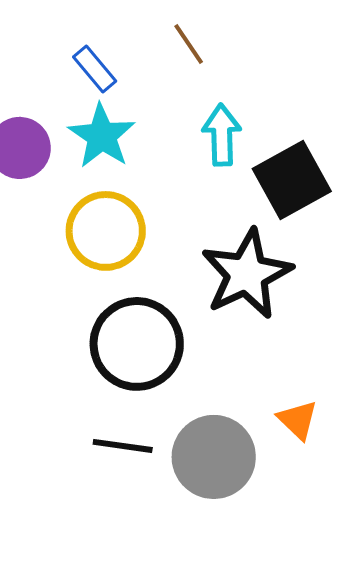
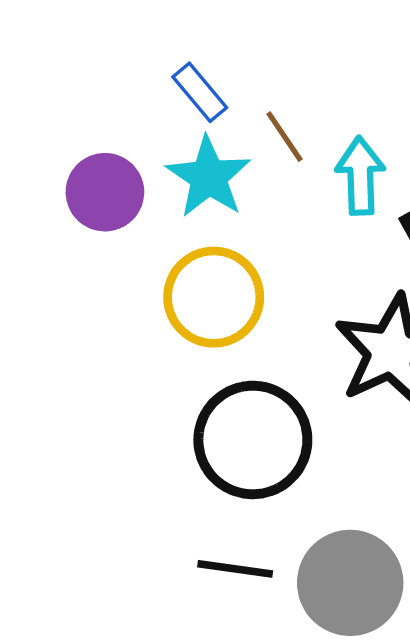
brown line: (189, 44) -> (284, 137), moved

